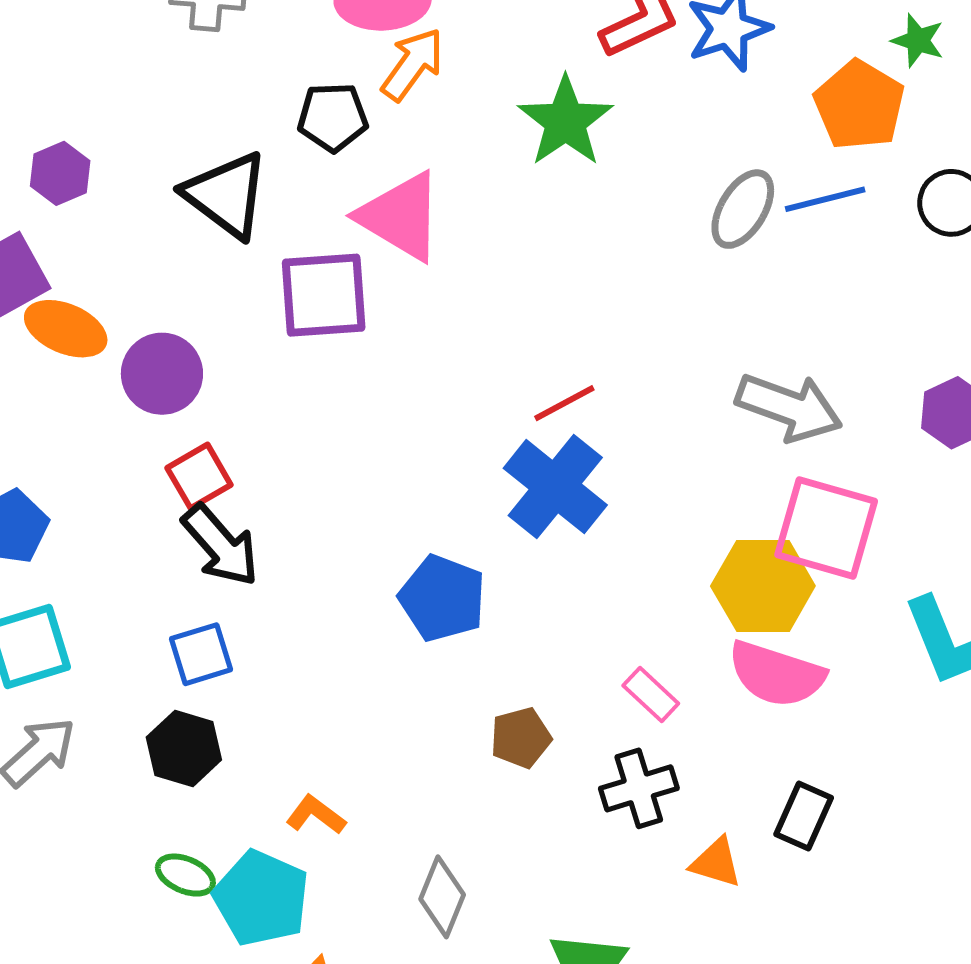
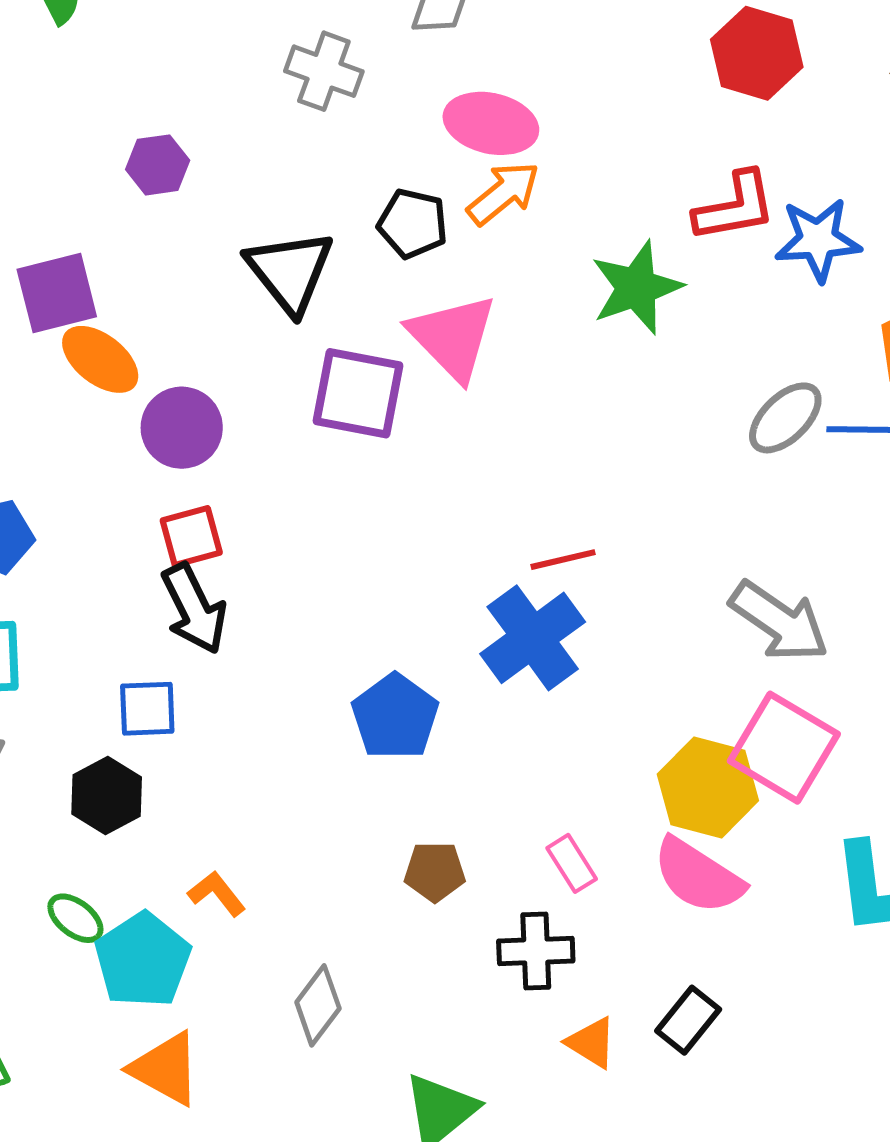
purple hexagon: (60, 173) -> (158, 165), moved

